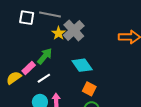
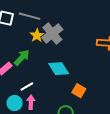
white line: (44, 78) -> (27, 87), moved
orange square: (89, 89) -> (79, 91), moved

